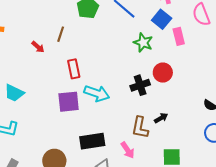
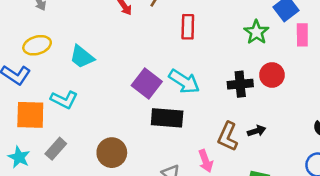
red rectangle: (74, 69) -> (188, 27), moved
purple square: (69, 102) -> (147, 84), turned 30
black rectangle: (92, 141) -> (167, 118), moved

